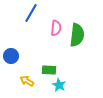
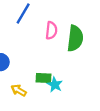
cyan star: (59, 85) -> (55, 85), moved

